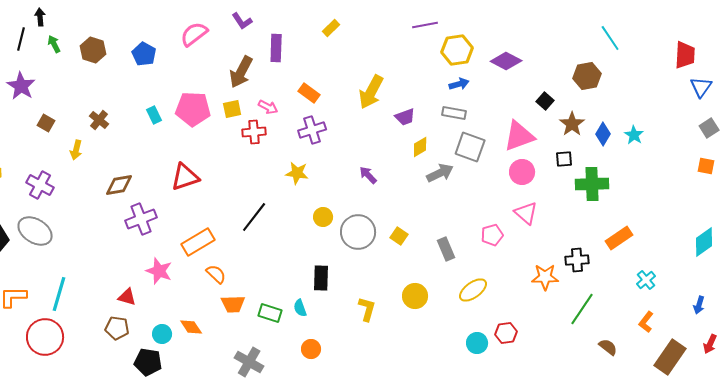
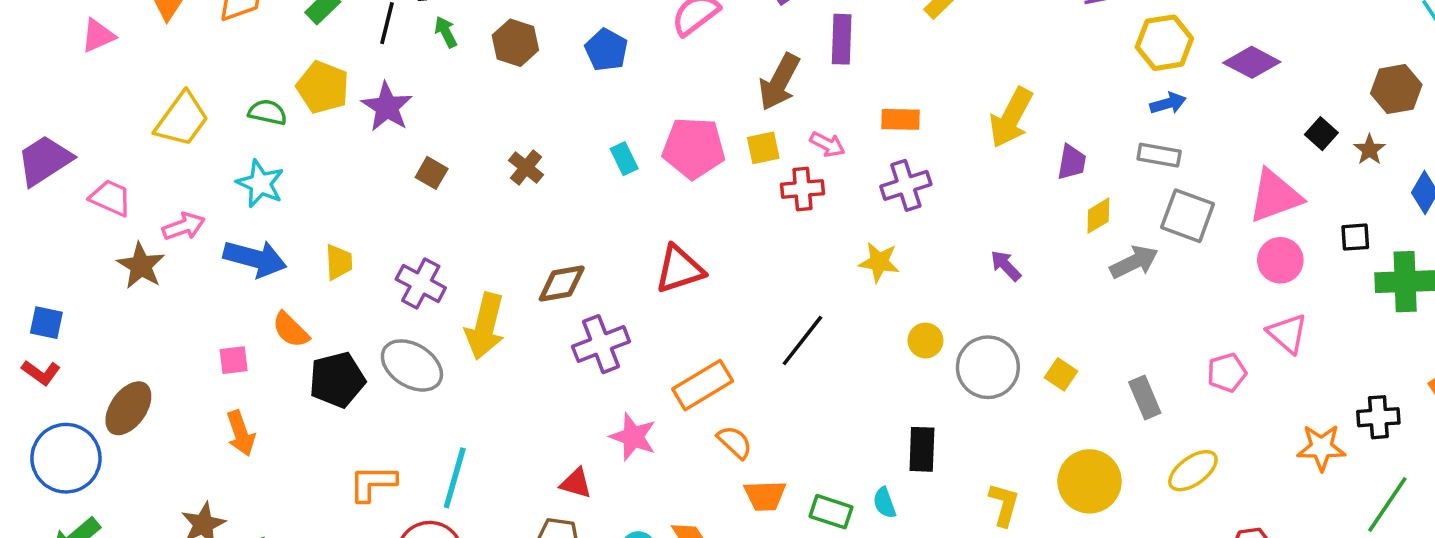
orange rectangle: (309, 93) -> (901, 119), turned -35
purple trapezoid: (405, 117) -> (1072, 162), turned -60
brown star: (572, 124) -> (1369, 150), moved, size x0.7
yellow arrow: (76, 150) -> (485, 326), moved, size x1.8
yellow circle: (415, 296) -> (1090, 481), size x1.4

